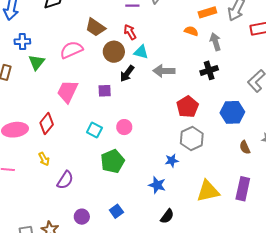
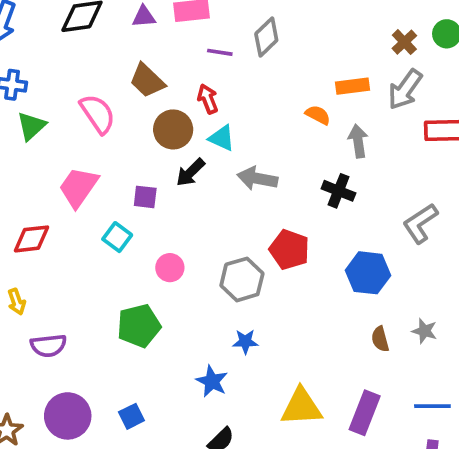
pink semicircle: (71, 50) -> (98, 114), turned 70
black cross: (209, 70) -> (339, 191), turned 30
red pentagon: (188, 107) -> (289, 250), turned -30
red diamond: (47, 124) -> (32, 239), turned 35
cyan square: (94, 130) -> (117, 237), moved
gray hexagon: (192, 138) -> (242, 279), moved
purple semicircle: (65, 180) -> (48, 346), turned 42
purple circle: (82, 217) -> (68, 416), size x1.6

